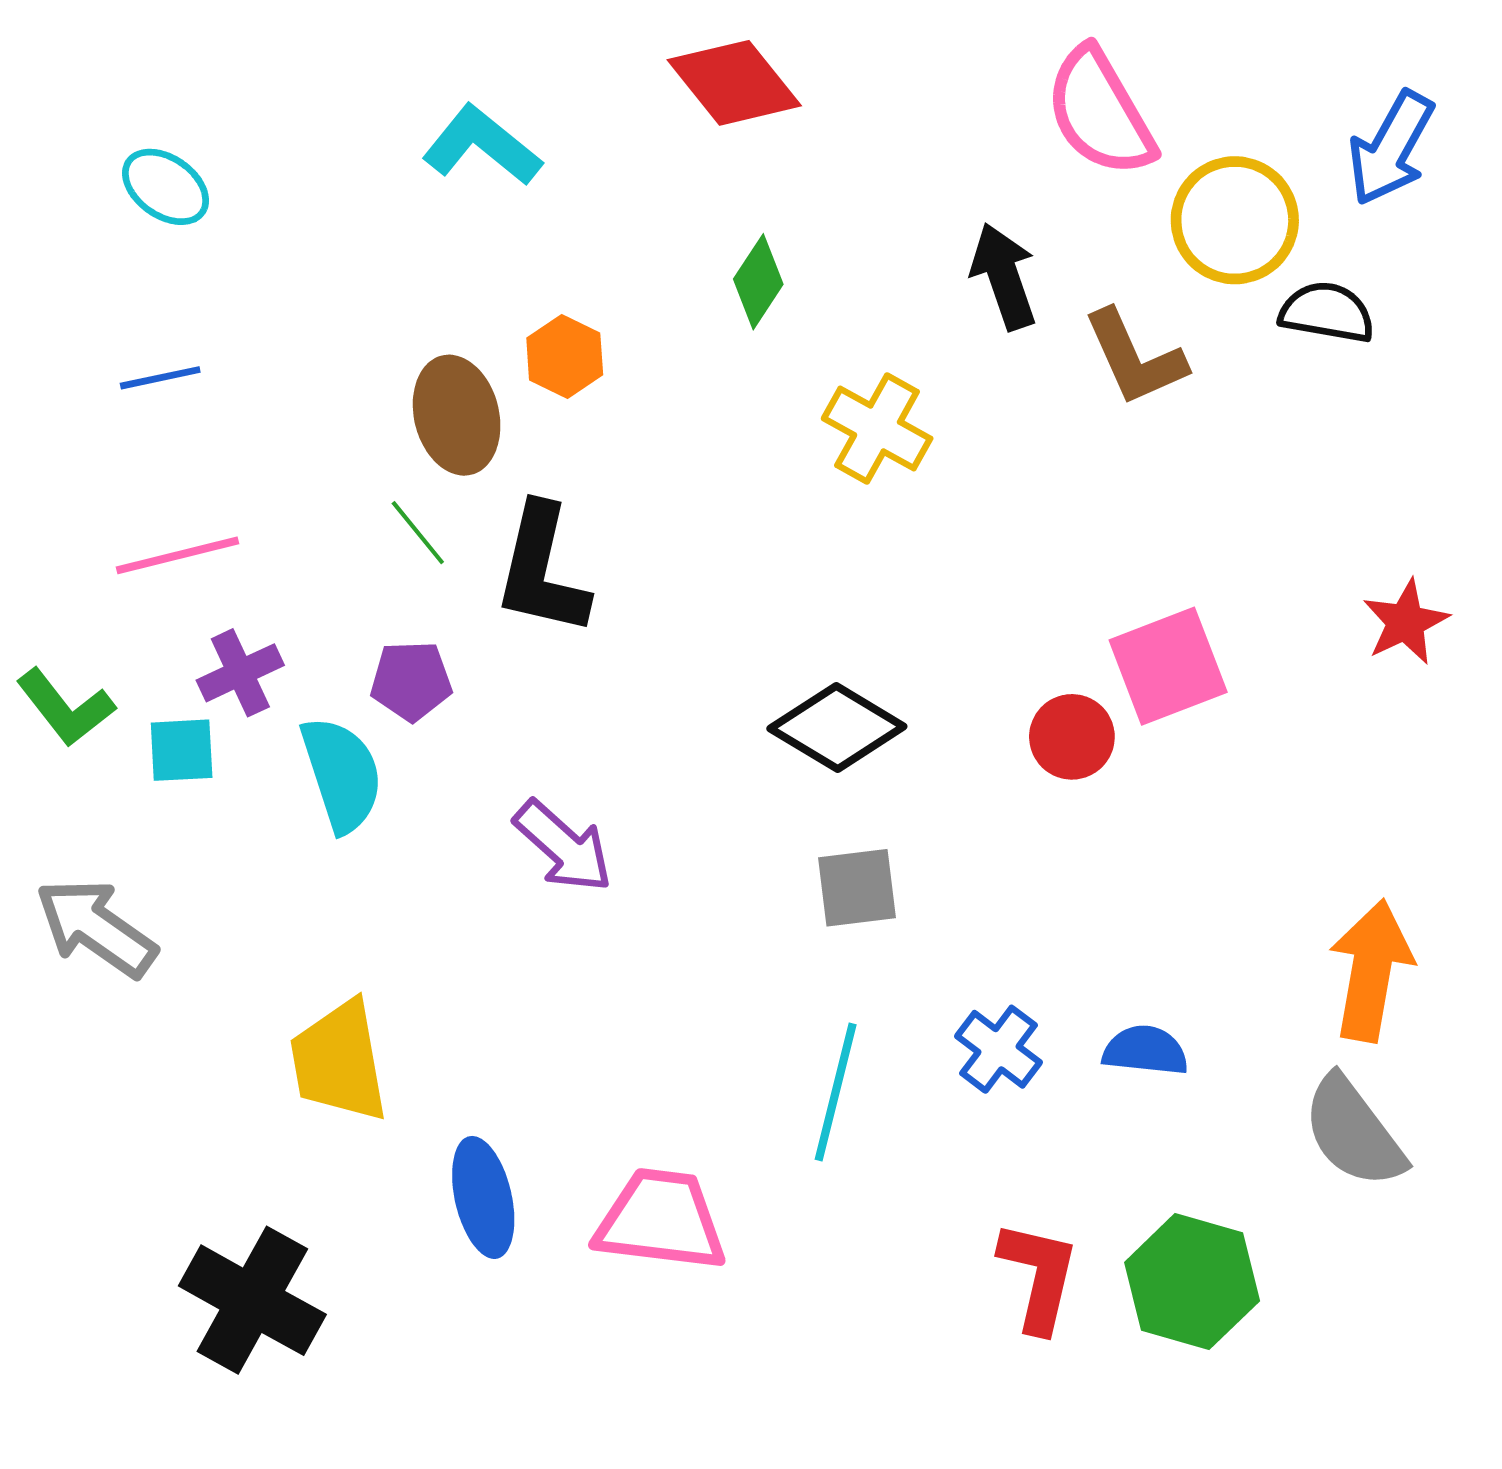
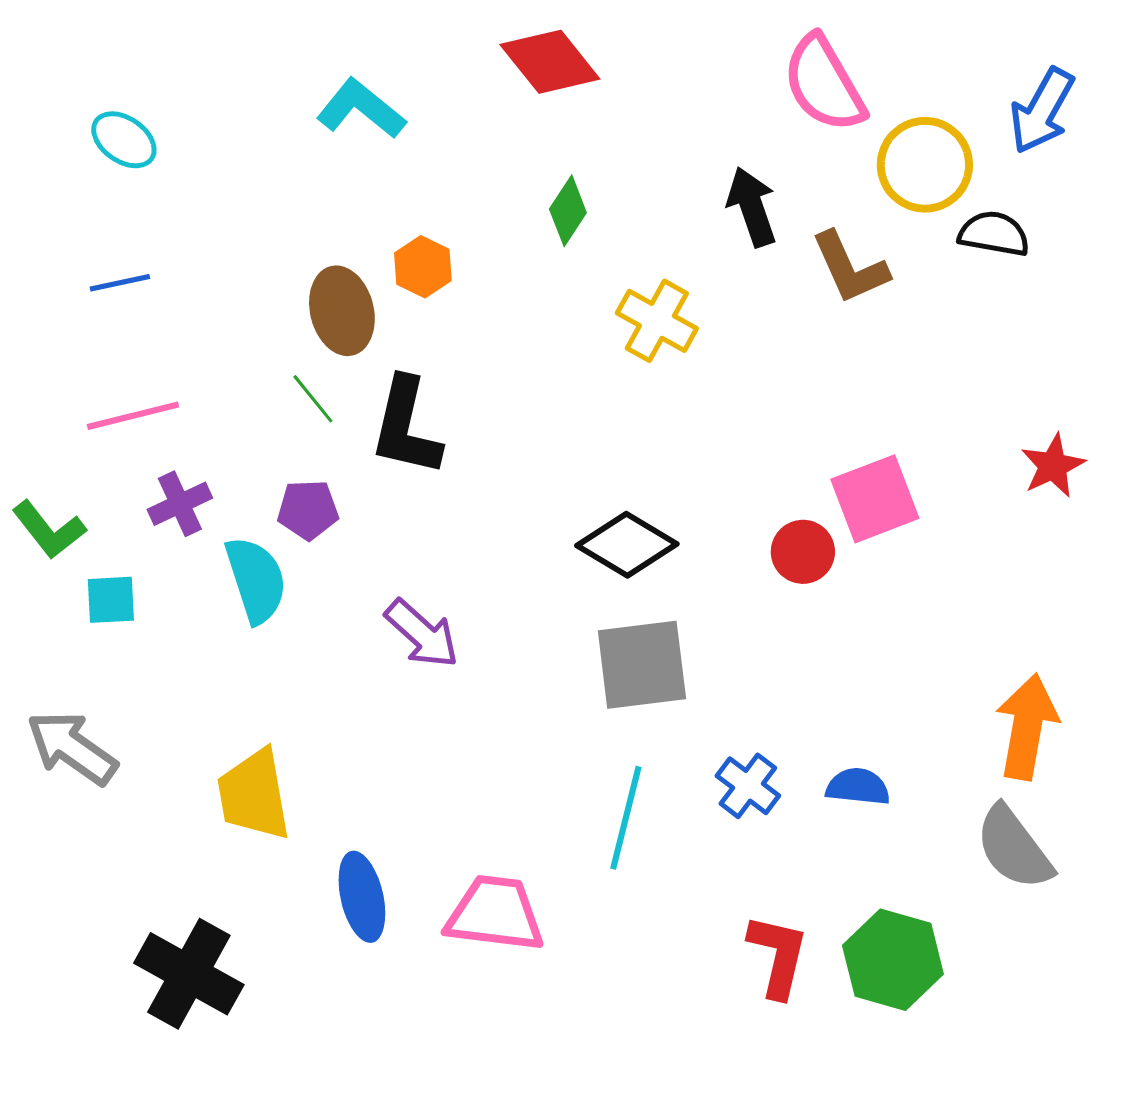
cyan square: (182, 750) -> (111, 600), moved
gray square: (857, 888) -> (642, 665), size x1.5
gray arrow: (96, 928) -> (72, 748), moved

